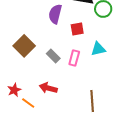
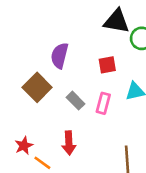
purple semicircle: (55, 14) -> (60, 56), moved
red arrow: (48, 88) -> (69, 143), turned -108

